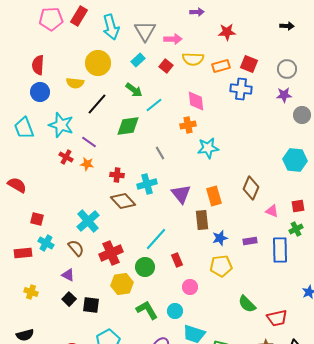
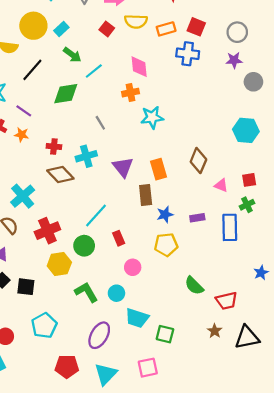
cyan rectangle: (138, 60) -> (61, 29), moved

